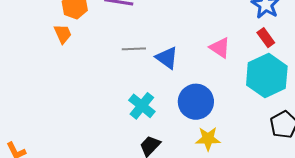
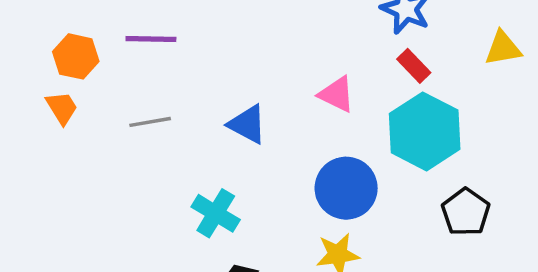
gray line: (134, 49) -> (150, 122), moved
blue circle: (196, 102) -> (346, 188), moved

